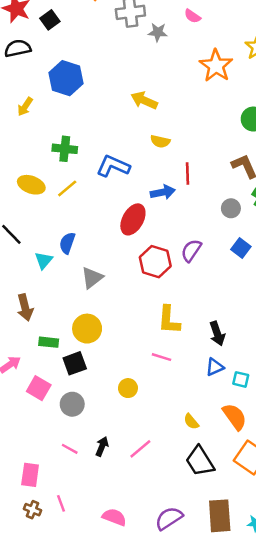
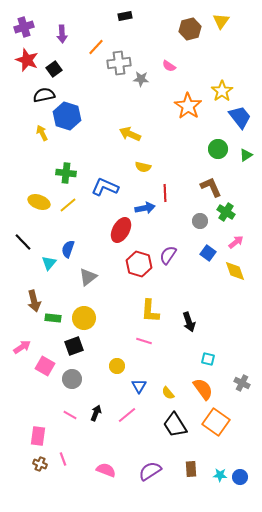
black semicircle: (18, 48) -> (44, 95), moved
yellow arrow: (25, 107) -> (42, 133), moved, turned 119
green rectangle: (49, 342) -> (53, 318), moved
blue triangle: (215, 367) -> (139, 386), moved, turned -35
brown rectangle: (220, 516) -> (191, 469), size x0.6

